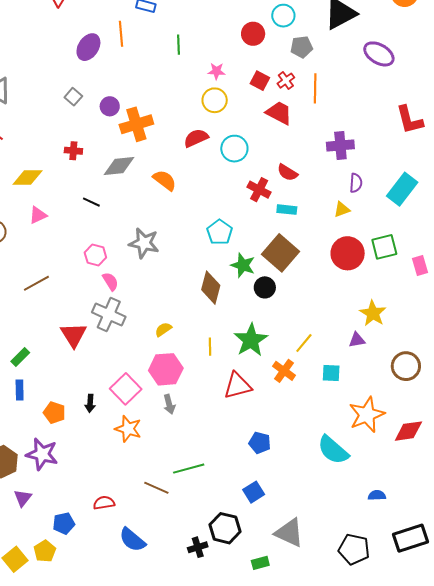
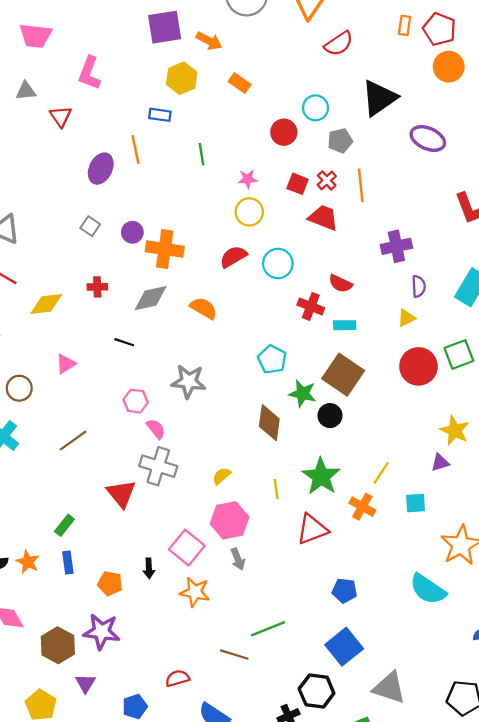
orange cross: (136, 124) -> (165, 249), turned 32
yellow diamond: (27, 178) -> (46, 304), moved
blue square: (254, 492) -> (344, 647), size x1.5

